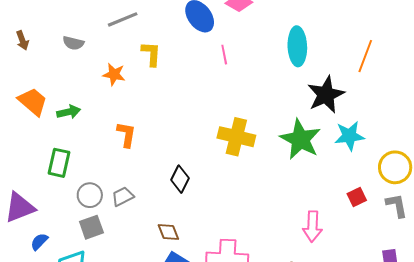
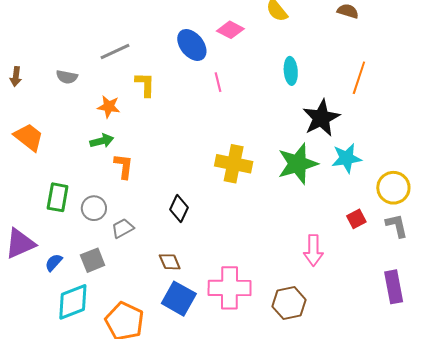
brown arrow: (22, 40) -> (16, 77), turned 30
cyan ellipse: (297, 46) -> (291, 71), size x0.7
green arrow: (69, 112) -> (102, 141), moved
green star: (300, 139) -> (298, 164), turned 30
gray circle: (90, 195) -> (94, 208), moved
blue semicircle: (39, 242) -> (54, 262), moved

